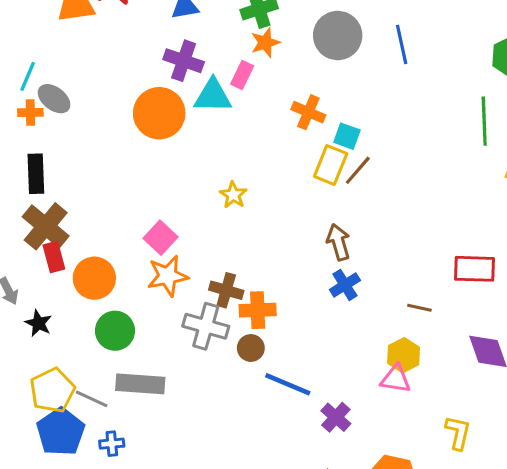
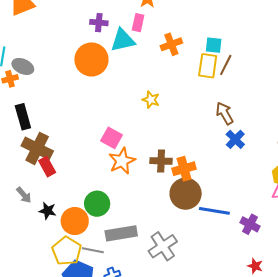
purple cross: (184, 61) -> (99, 23), size x0.7
orange cross: (308, 112) -> (171, 44), moved, turned -30
orange circle: (94, 278) -> (75, 221), moved
gray cross: (206, 326) -> (163, 246), moved, turned -36
brown circle: (251, 348) -> (186, 194), size x1.8

